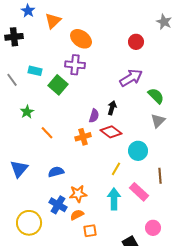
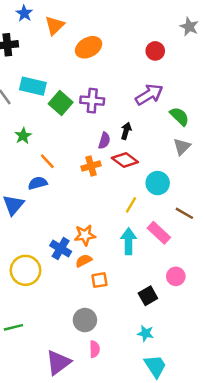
orange ellipse: (81, 39) -> (89, 47), turned -65
purple cross: (75, 65) -> (92, 101), moved
cyan rectangle: (35, 71) -> (33, 86), size x1.5
blue semicircle: (56, 172) -> (38, 183), moved
brown line: (160, 176) -> (184, 213), turned -56

